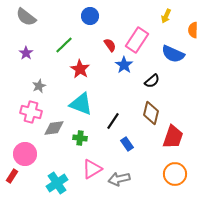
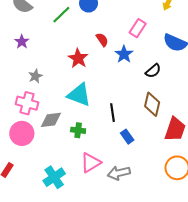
pink rectangle: (137, 40) -> (138, 28), size x0.7
green line: (64, 45) -> (61, 15), moved
red semicircle: (110, 45) -> (102, 40), moved
black line: (113, 121) -> (113, 113), turned -42
pink circle: (25, 154) -> (22, 133), moved

